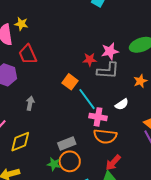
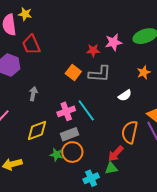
gray L-shape: (108, 71) -> (100, 74), moved
cyan line: (87, 99) -> (86, 110), moved
pink cross: (98, 117) -> (66, 111), moved, turned -30
orange semicircle: (105, 136) -> (130, 132), moved, turned 95
yellow diamond: (20, 142) -> (37, 130), moved

